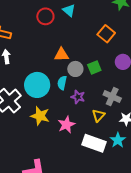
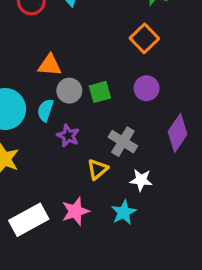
orange square: (106, 34) -> (144, 38), moved
pink star: (66, 125) -> (75, 211), moved
white rectangle: (94, 143) -> (29, 220), moved, turned -55

